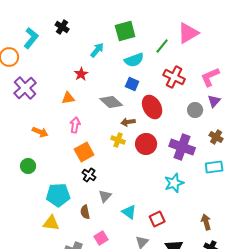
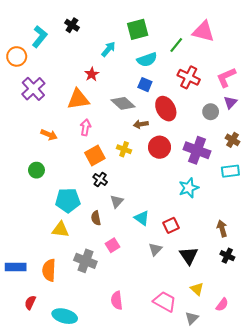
pink triangle: (188, 33) -> (203, 31), turned 45
orange triangle: (68, 98) -> (78, 99), size x1.6
yellow cross: (118, 140) -> (124, 149), moved

